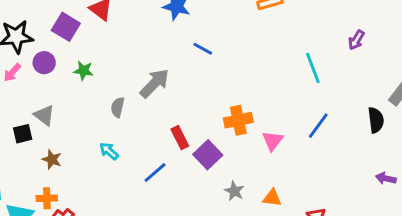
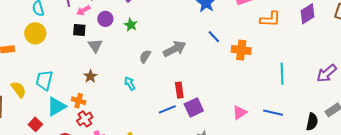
purple arrow: (356, 40) -> (327, 73), moved, size x1.5
purple circle: (44, 63) -> (105, 19), moved
orange cross: (238, 120) -> (241, 50), moved
blue line: (318, 126) -> (273, 113), turned 48
black square: (23, 134) -> (79, 30), moved
blue line: (155, 172) -> (167, 109), moved

